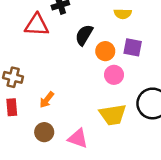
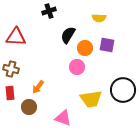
red triangle: (37, 25) -> (16, 37), moved
pink circle: (114, 75) -> (77, 67), moved
brown circle: (44, 132) -> (29, 107), moved

